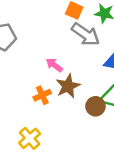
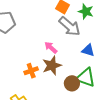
pink arrow: (54, 65) -> (51, 48), moved

